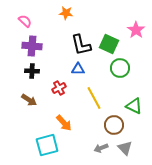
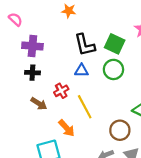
pink semicircle: (25, 21) -> (15, 19), moved
green circle: (120, 68) -> (113, 69), moved
yellow line: (94, 98) -> (85, 107), moved
brown arrow: (29, 100) -> (39, 104), moved

